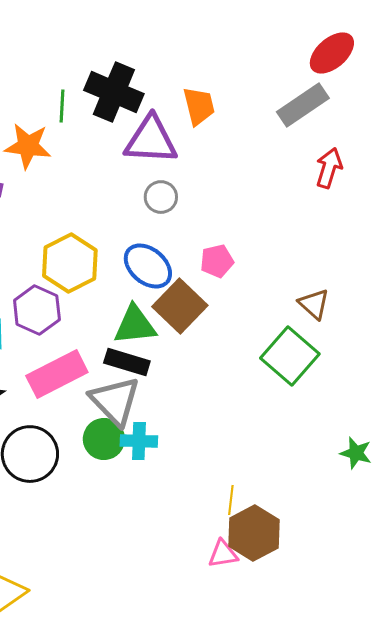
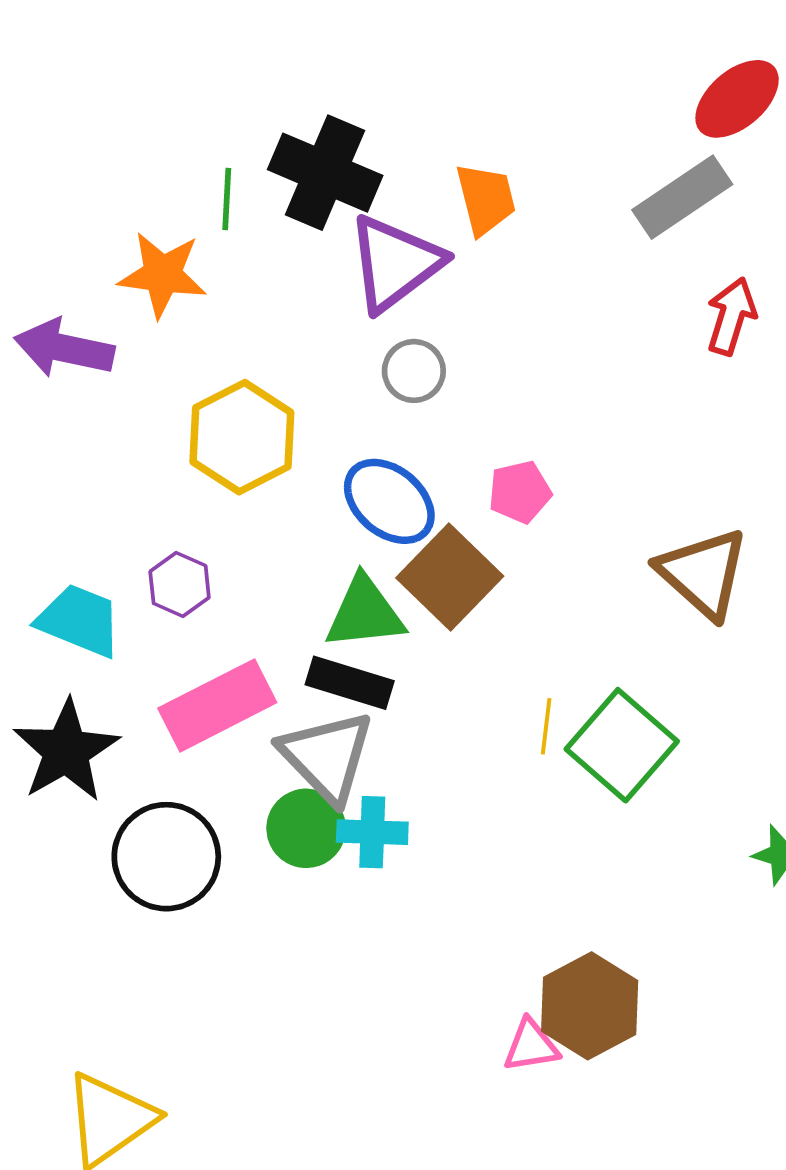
purple triangle: (151, 140) -> (395, 263), turned -40
yellow hexagon: (70, 263) -> (242, 437), moved
brown triangle: (314, 304) -> (703, 573), size x1.6
purple hexagon: (37, 310) -> (180, 585), size x0.7
green square: (290, 356) -> (622, 745), moved
yellow line: (231, 500) -> (546, 726), moved

